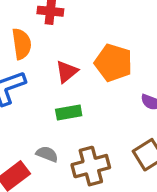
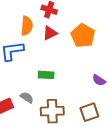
orange pentagon: (113, 63) -> (83, 36), moved
red triangle: (67, 72) -> (50, 33), moved

